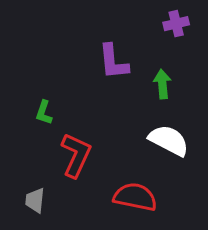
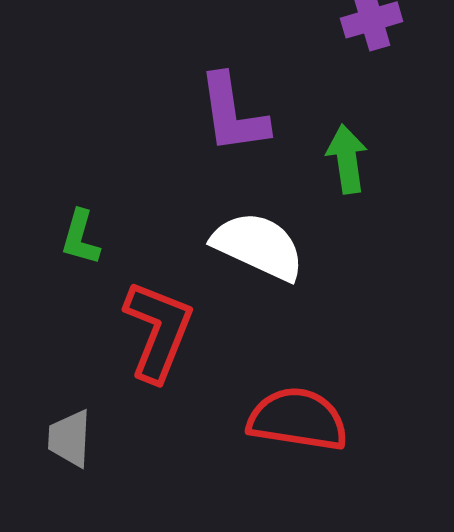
white semicircle: (169, 140) -> (258, 246), moved

